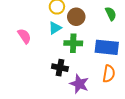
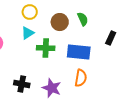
brown circle: (76, 17) -> (60, 22), moved
black cross: (60, 68) -> (22, 84), moved

